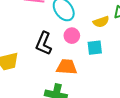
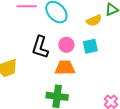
pink circle: (72, 36) -> (66, 45), moved

